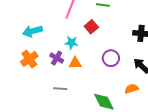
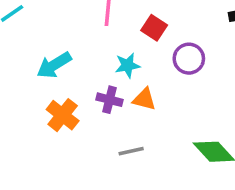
purple circle: (111, 58) -> (189, 59), moved
orange triangle: (75, 63) -> (144, 99), turned 32

